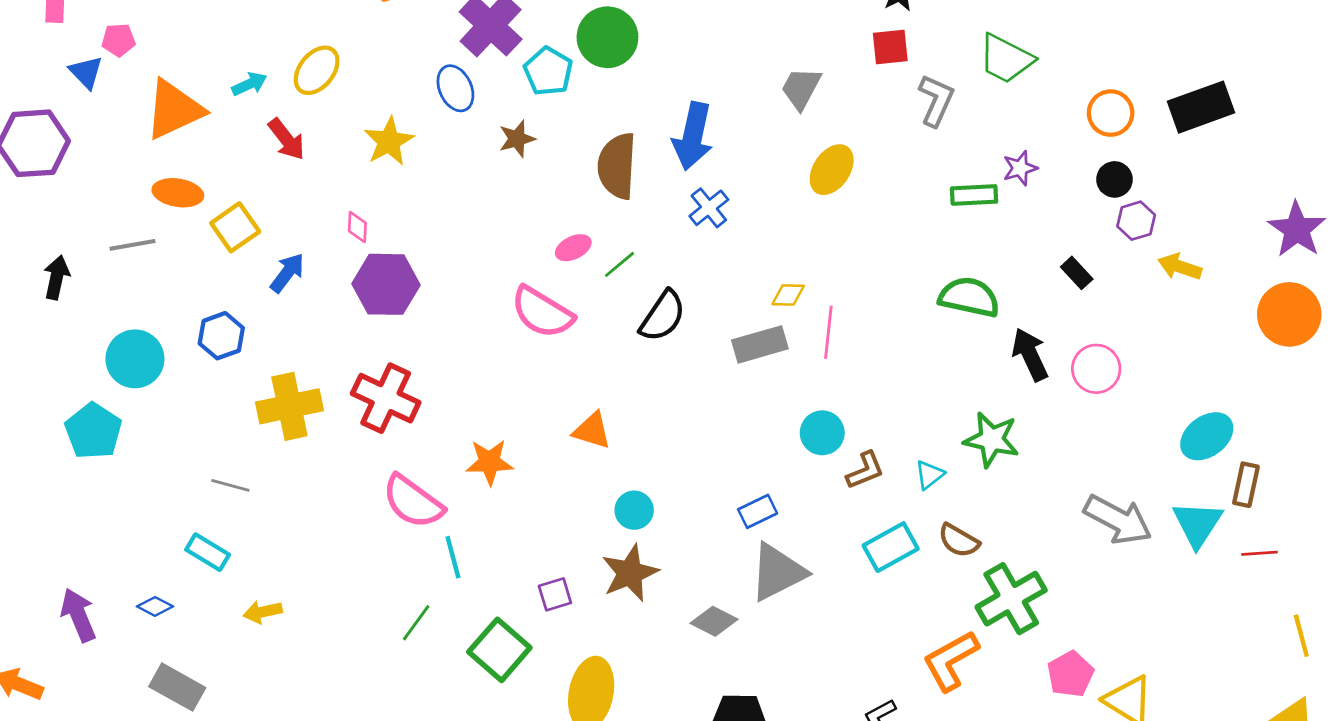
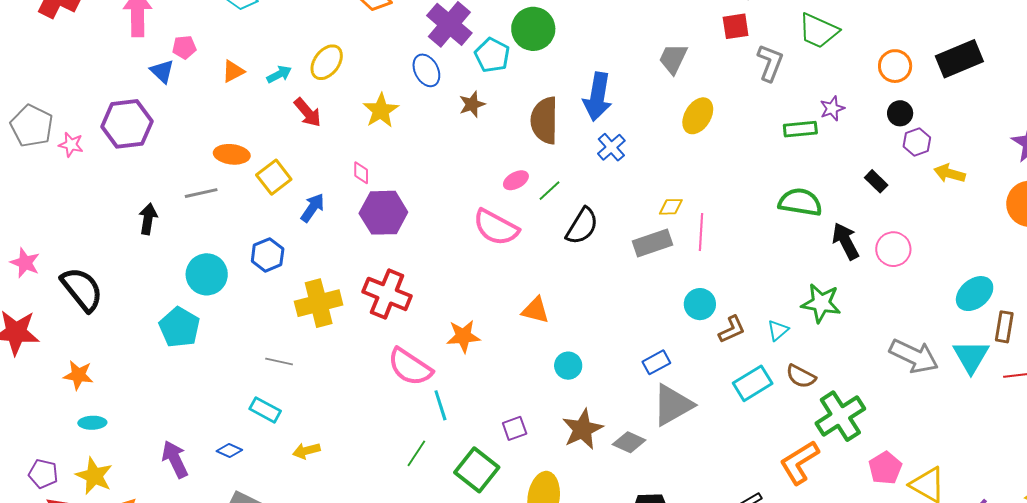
orange triangle: (174, 110) -> (233, 71), moved, size x0.5
brown star: (630, 573) -> (583, 429), moved

